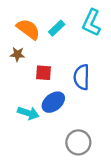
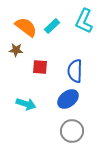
blue ellipse: (53, 102) -> (68, 99), moved

